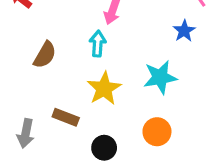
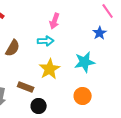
cyan arrow: (98, 44) -> (46, 41), turned 84
black circle: (104, 148) -> (39, 106), moved

